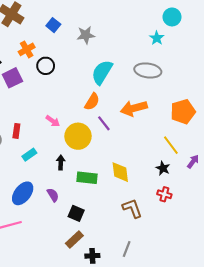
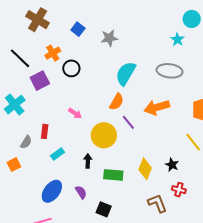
pink arrow: (53, 121) -> (75, 113), moved
black star: (163, 168) -> (172, 165), moved
yellow diamond: (120, 172) -> (145, 169), turned 30
red cross: (164, 194) -> (179, 190), moved

